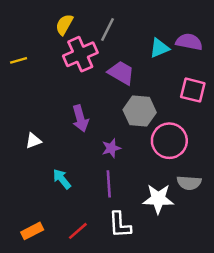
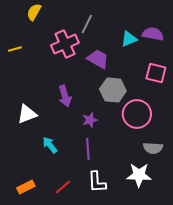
yellow semicircle: (64, 25) -> (34, 12), moved
white triangle: (33, 141) -> (27, 114), size x1.5
white star: (158, 199) -> (139, 175), moved

